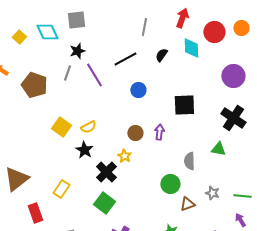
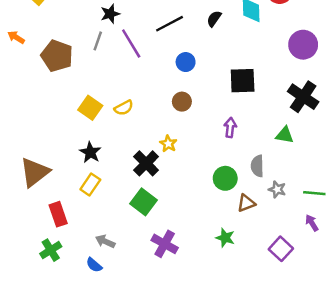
purple arrow: (159, 132) -> (230, 128), moved
brown circle: (135, 133) -> (182, 102), moved
black star: (84, 150) -> (90, 152), moved
gray semicircle: (189, 161) -> (257, 166), moved

